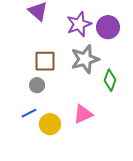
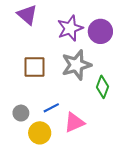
gray circle: (37, 85) -> (21, 113), moved
blue line: (29, 113) -> (51, 108), moved

